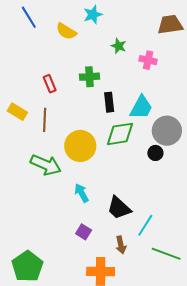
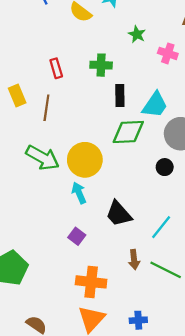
yellow rectangle: (17, 112) -> (17, 95), turned 30
yellow circle: (80, 146) -> (85, 160), moved
black circle: (155, 153) -> (165, 167), moved
cyan line: (145, 225) -> (161, 227), moved
brown arrow: (121, 245) -> (134, 260), moved

